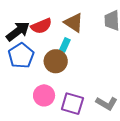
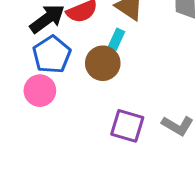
pink circle: (44, 95) -> (40, 91), moved

